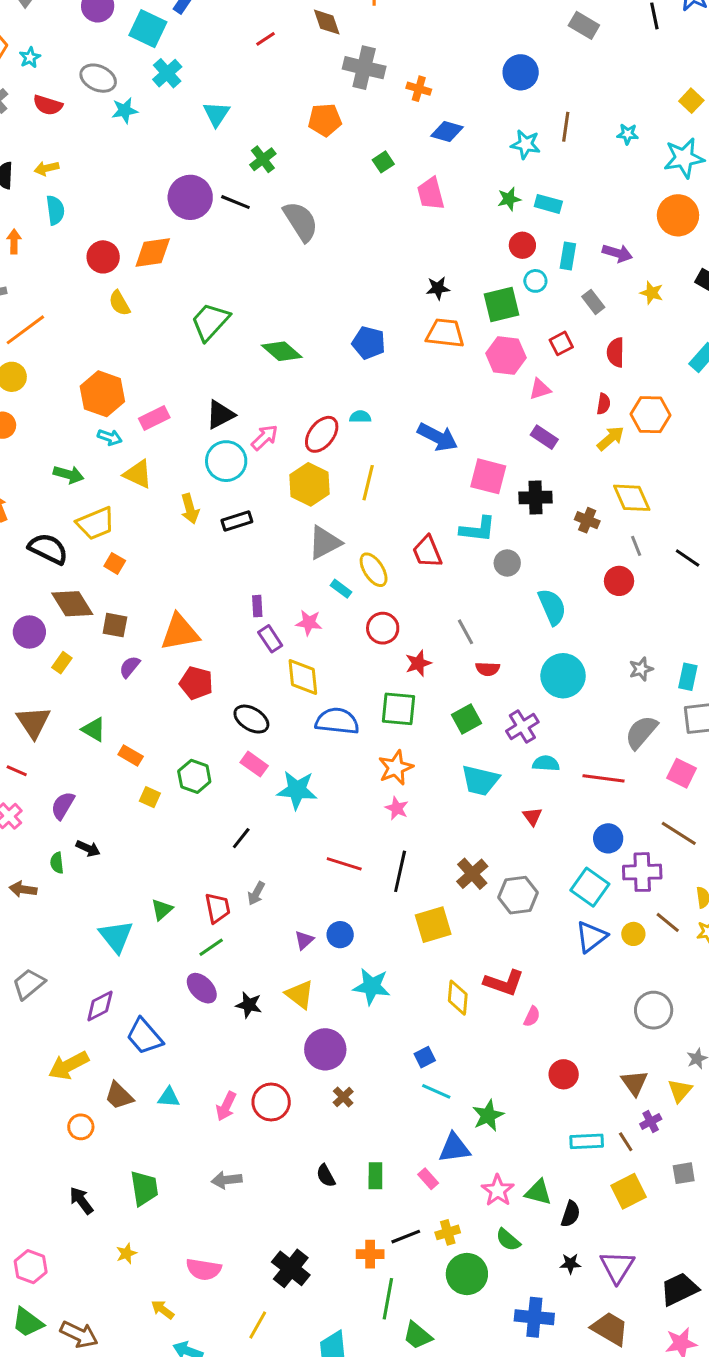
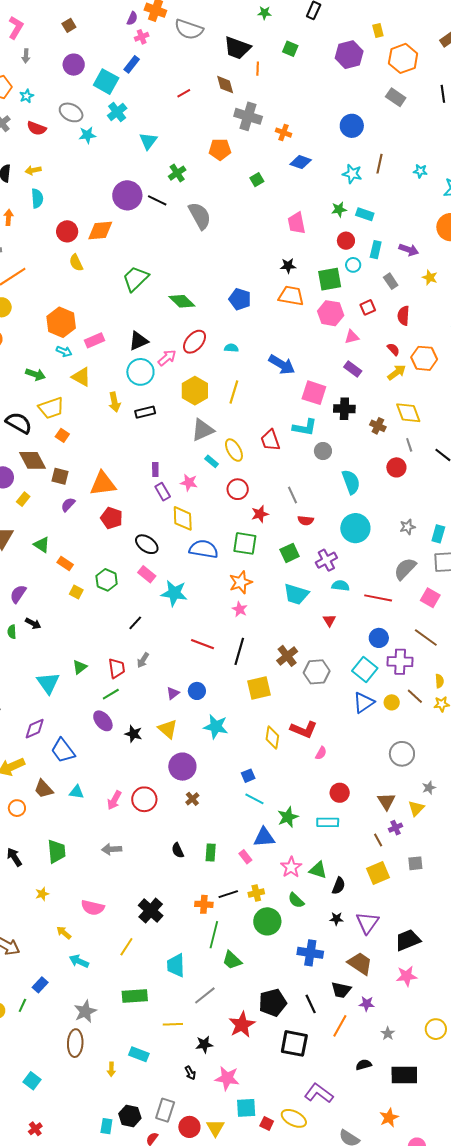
pink trapezoid: (431, 194) -> (297, 223), moved
red semicircle: (604, 404) -> (393, 349), turned -56
red ellipse: (322, 434) -> (195, 342), moved
cyan rectangle: (587, 1141) -> (328, 822), moved

